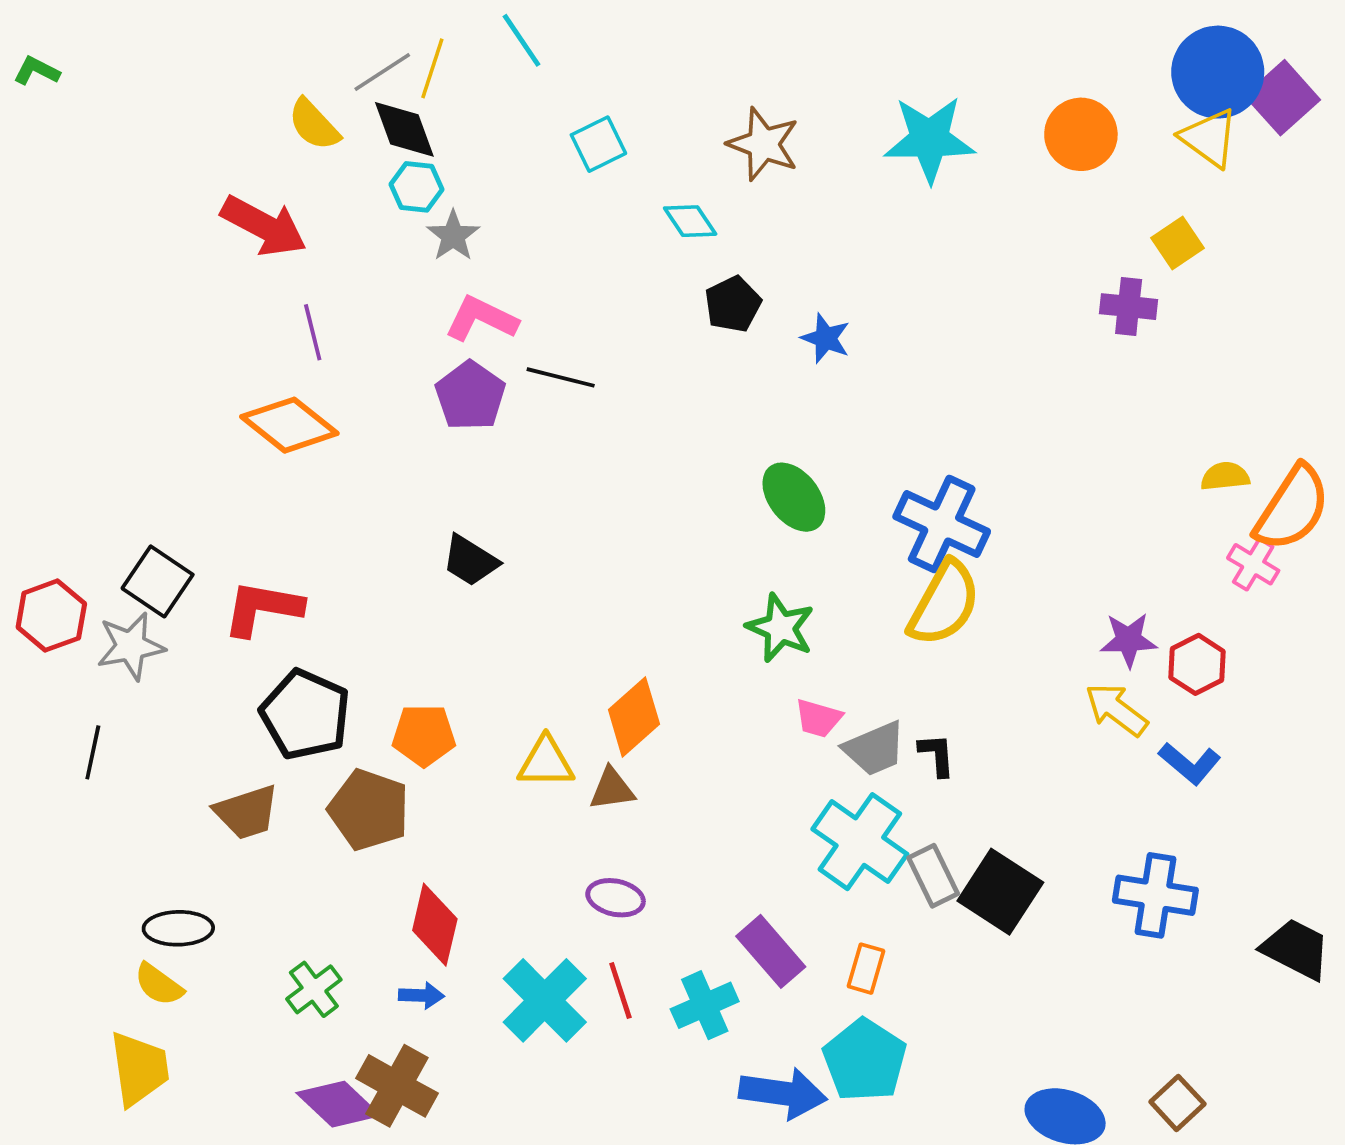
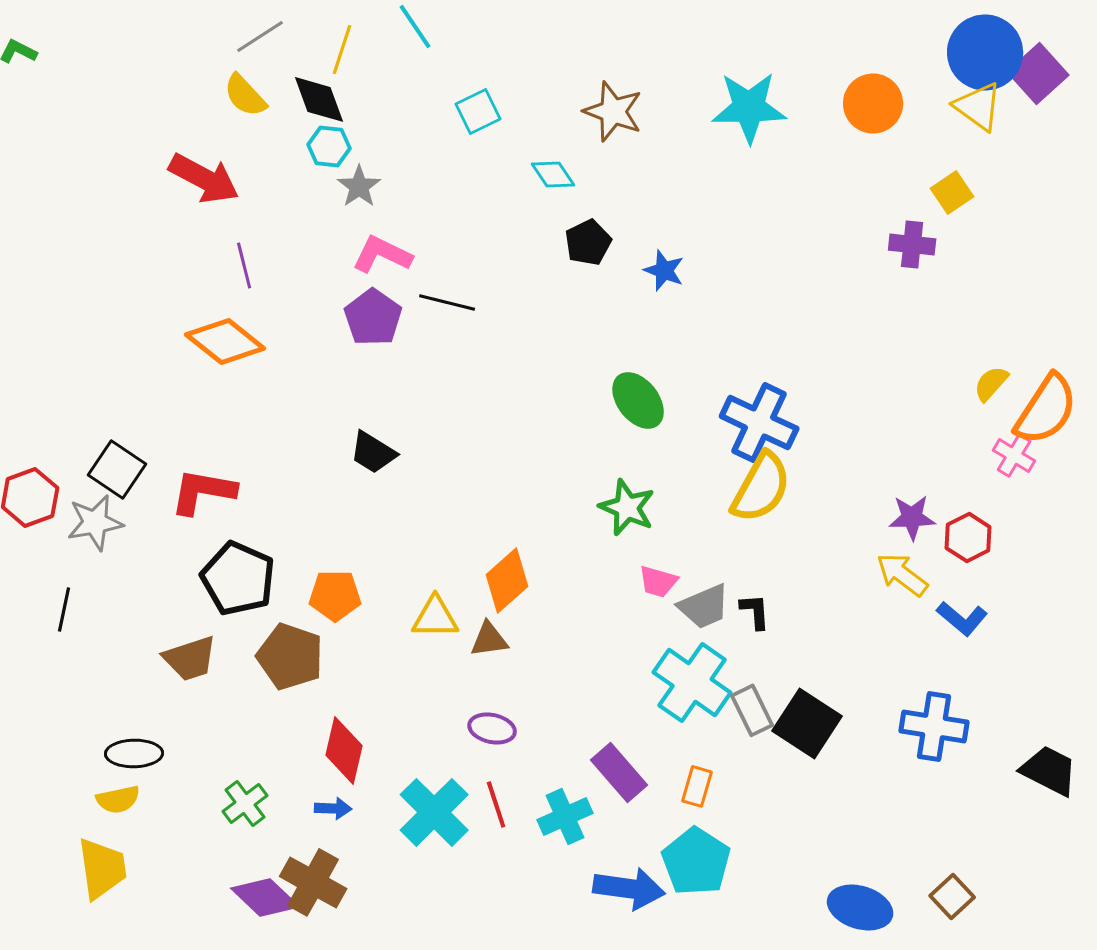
gray line: (382, 72) -> (260, 36), moved
yellow semicircle: (1225, 476) -> (991, 383), turned -42
yellow semicircle: (159, 984) -> (118, 799), turned -48

